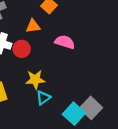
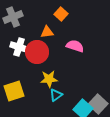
red circle: (22, 49) -> (37, 52), size x1.5

